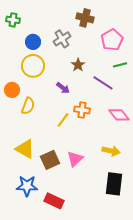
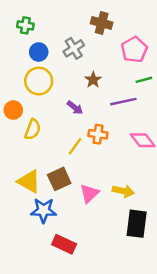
green cross: (13, 20) -> (25, 25), moved
purple line: (103, 83) -> (123, 102), turned -45
yellow arrow: (111, 151) -> (123, 191), moved
brown square: (50, 160) -> (59, 179), moved
blue star: (27, 186) -> (44, 210), moved

